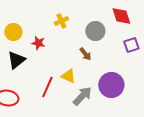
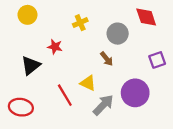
yellow circle: (13, 32) -> (27, 15), moved
purple square: (131, 45) -> (157, 60), moved
red line: (47, 87) -> (65, 95), turned -55

